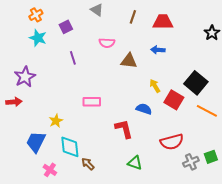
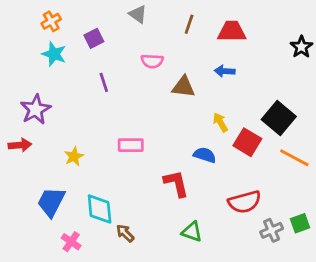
yellow star: (56, 121) -> (74, 156), moved

